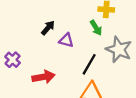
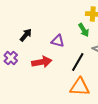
black arrow: (48, 28) -> (26, 35), moved
red arrow: (43, 77) -> (42, 62), moved

